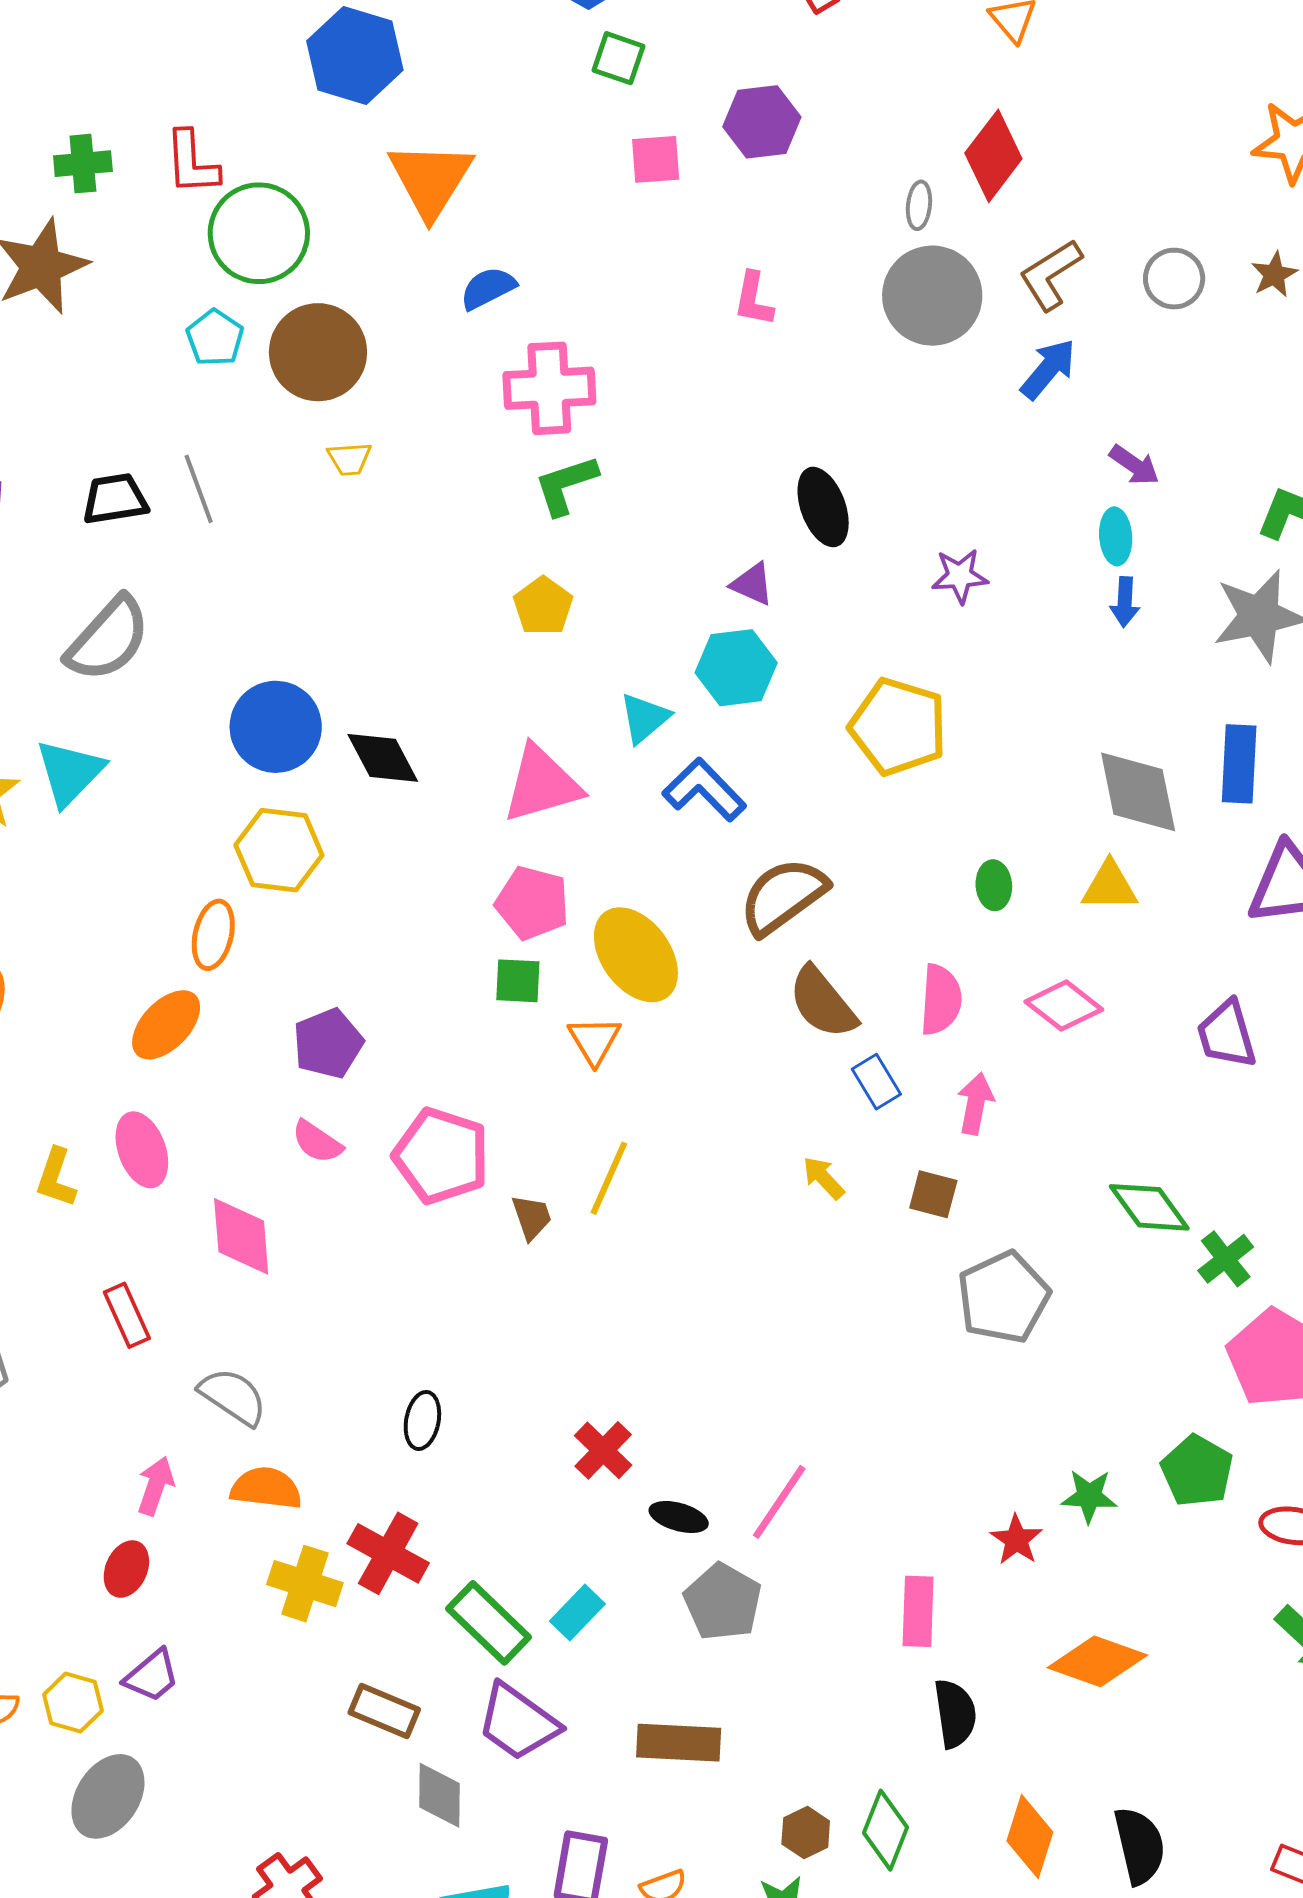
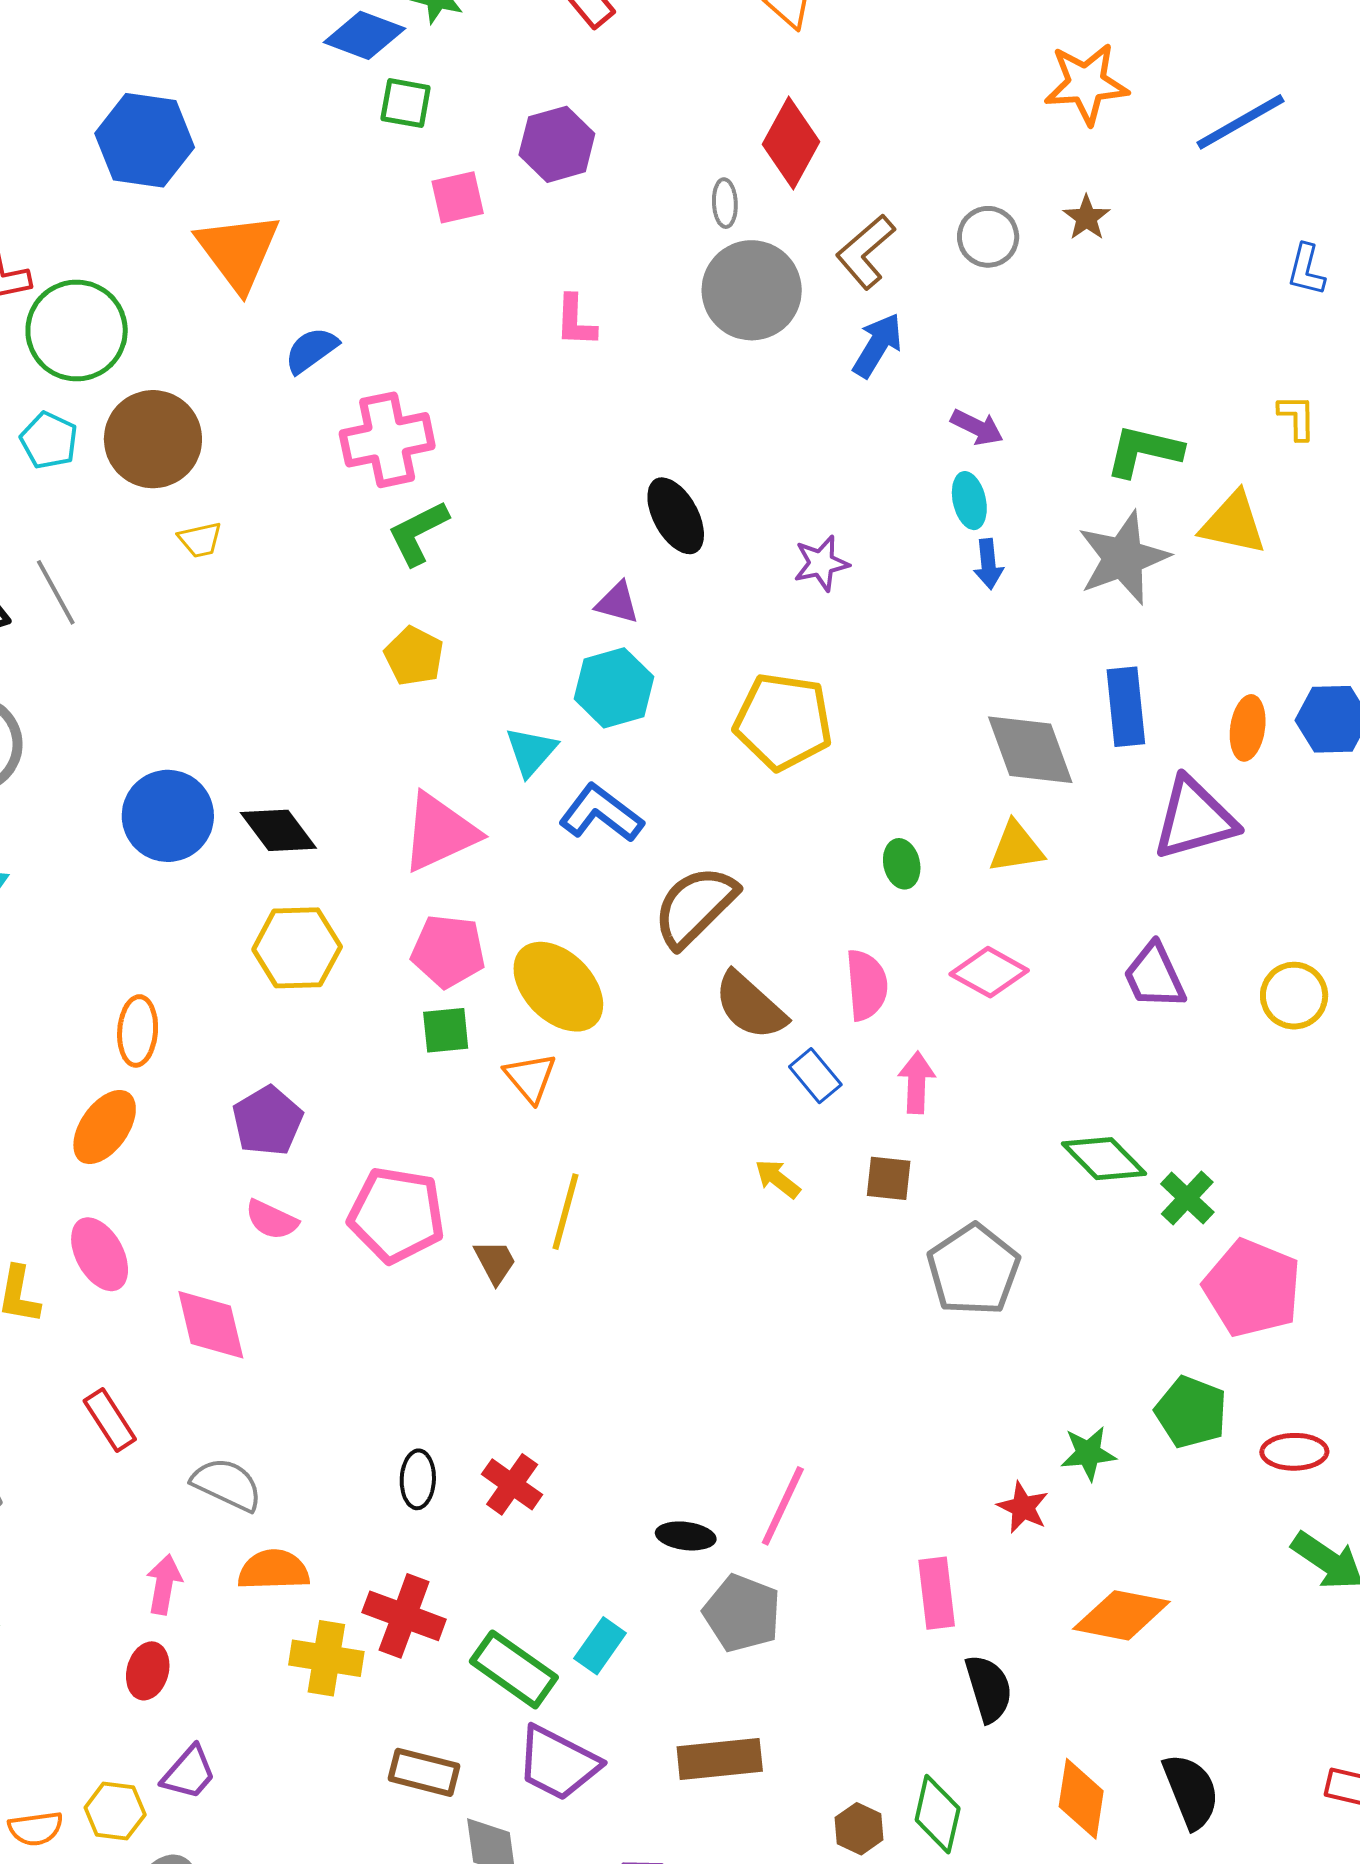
yellow hexagon: (279, 850) -> (297, 948), moved
red cross: (603, 1450) -> (512, 1484), moved

